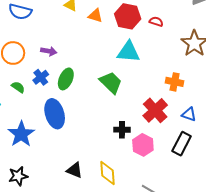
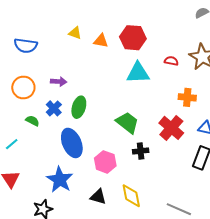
red semicircle: (156, 22) -> (171, 61), moved
green trapezoid: (111, 83) -> (127, 123), moved
blue star: (21, 134) -> (60, 180), moved
pink hexagon: (143, 145) -> (105, 162), moved

